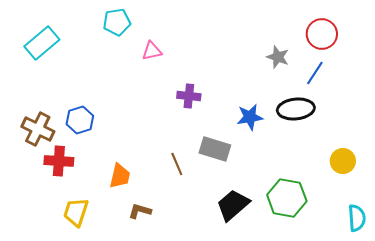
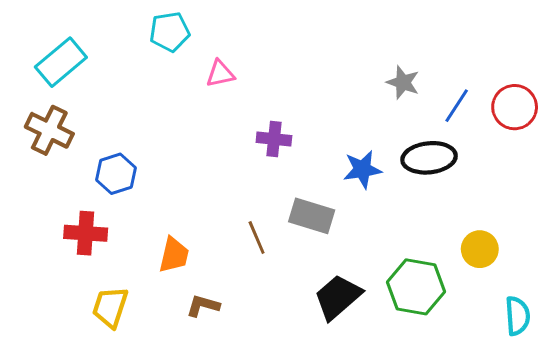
red circle: (322, 34) -> (515, 107), moved
brown cross: (38, 129) -> (49, 130), moved
yellow circle: (343, 161) -> (480, 249), moved

